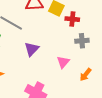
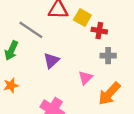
orange arrow: (85, 75) -> (109, 94), size x1.6

